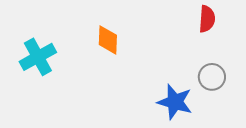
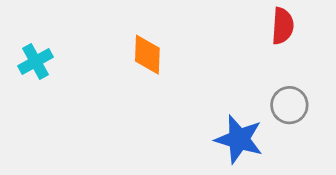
cyan cross: (38, 57) -> (35, 61), moved, size x0.7

